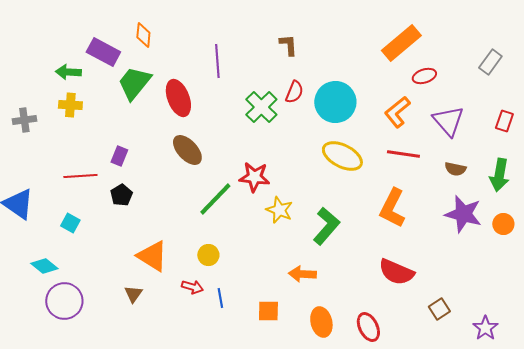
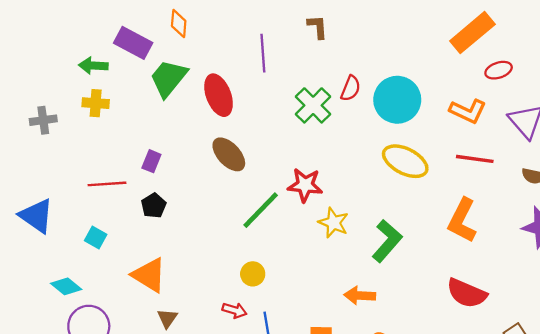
brown L-shape: (288, 45) -> (318, 27), moved
orange L-shape: (397, 112) -> (468, 111), turned -116
orange triangle: (152, 256) -> (149, 275), moved

